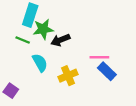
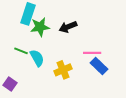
green line: (23, 40) -> (21, 51), moved
black arrow: (60, 40) -> (68, 27), moved

